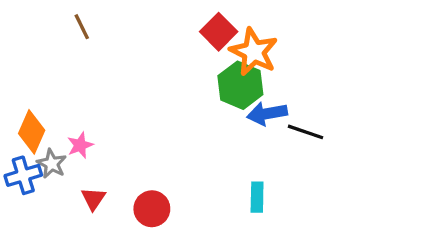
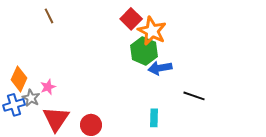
black line: (306, 132) -> (194, 96), moved
red triangle: (93, 199) -> (56, 119), size x1.8

